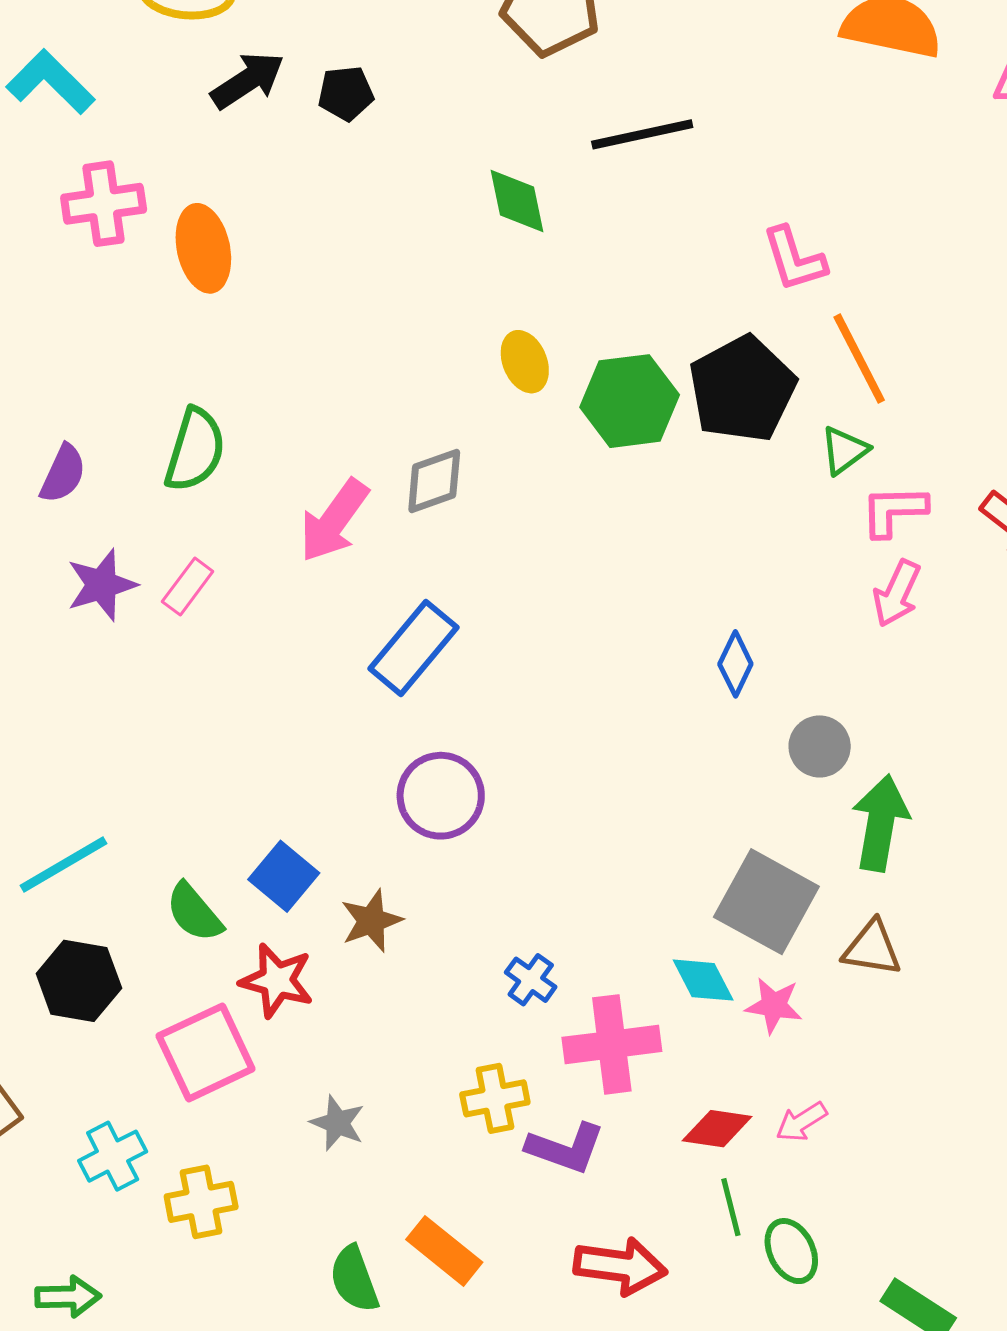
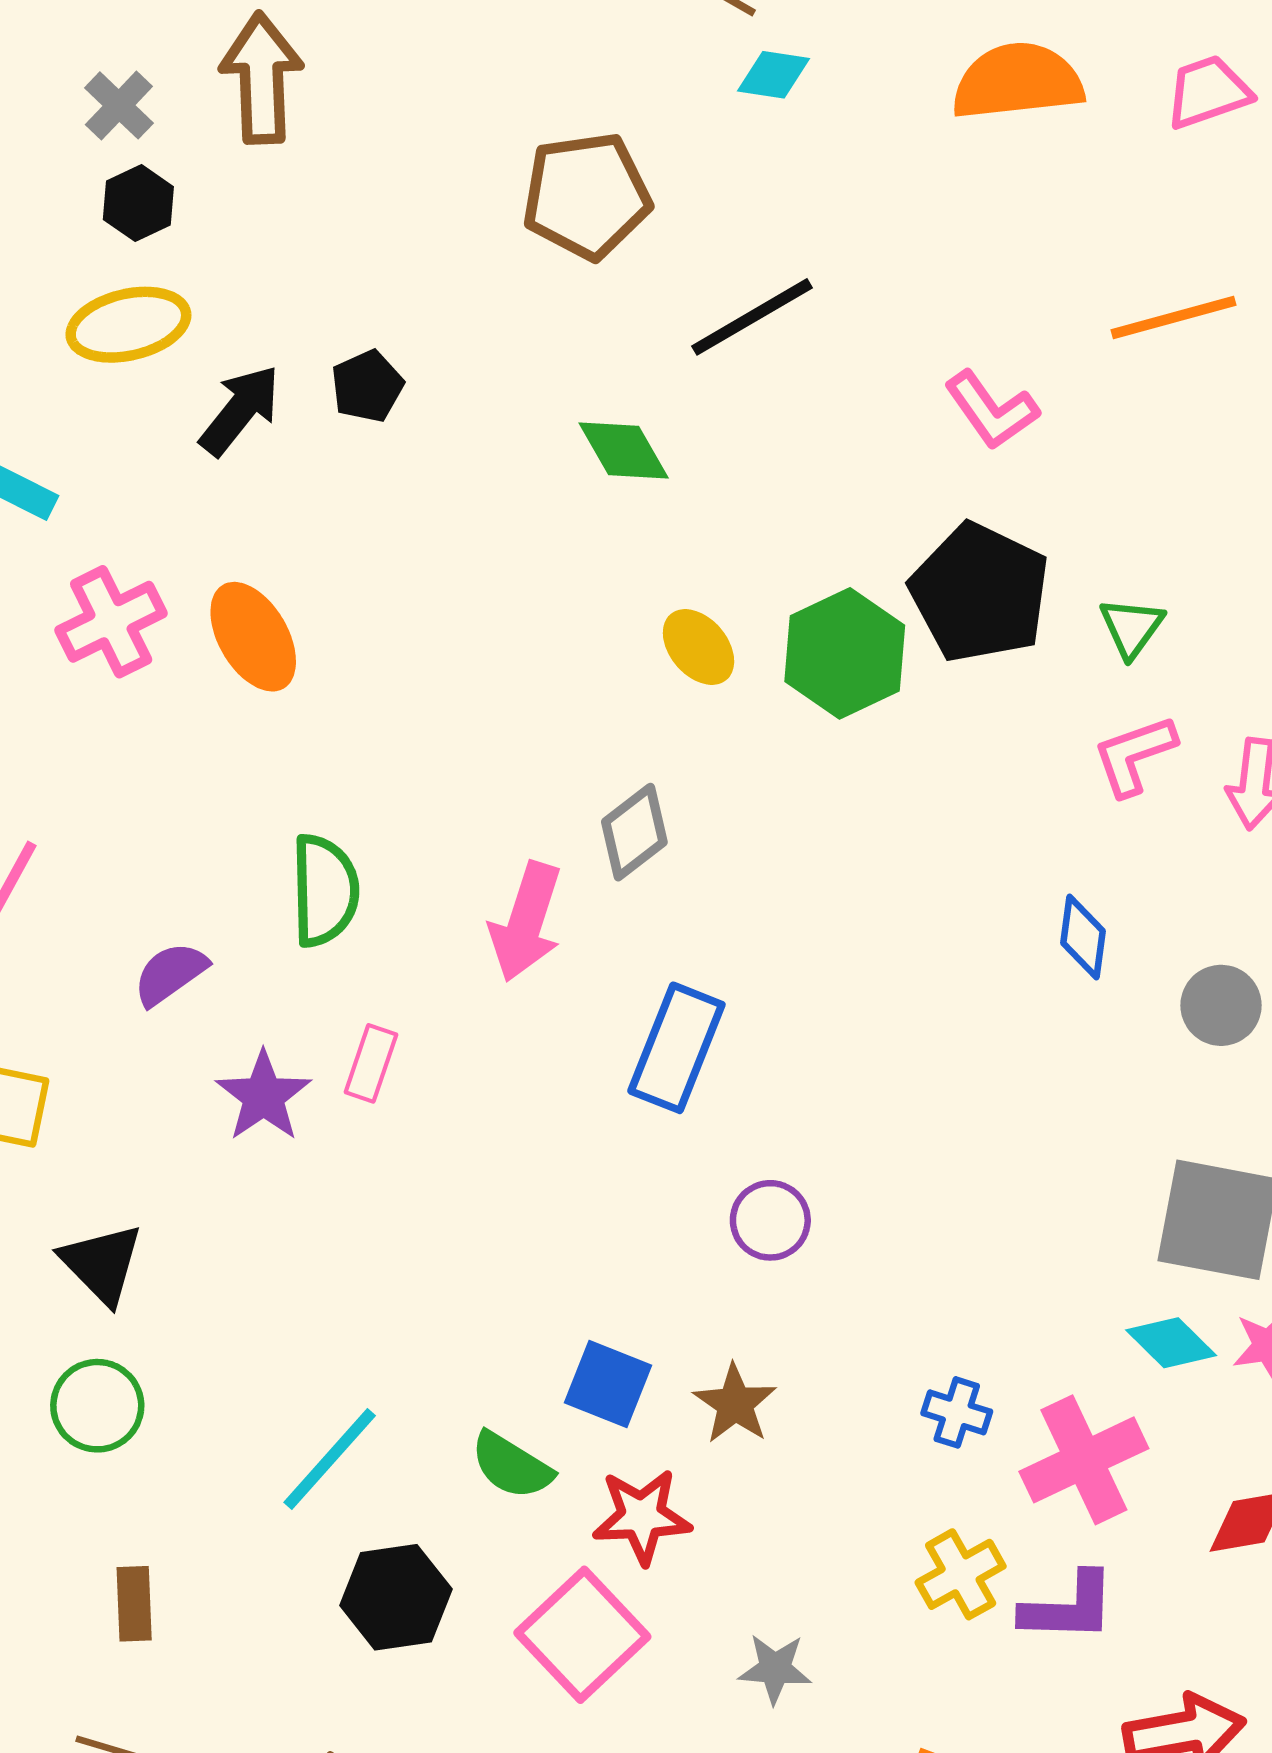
orange line: (859, 359) -> (1174, 318), moved, turned -60
purple semicircle: (63, 474) -> (170, 974), turned -132
pink L-shape: (894, 511) -> (1134, 755), moved
purple circle: (441, 796) -> (770, 1220), size x0.7

